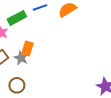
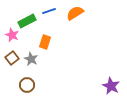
orange rectangle: (27, 48) -> (45, 42), moved

